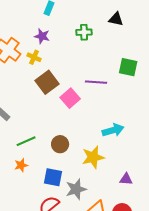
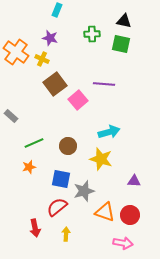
green square: (128, 67) -> (121, 44), moved
cyan arrow: (113, 130) -> (109, 132), moved
yellow star: (93, 157) -> (101, 159), turned 30

